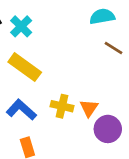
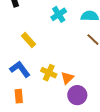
cyan cross: (21, 26) -> (59, 14), moved
yellow rectangle: (25, 67) -> (28, 40), size x0.7

